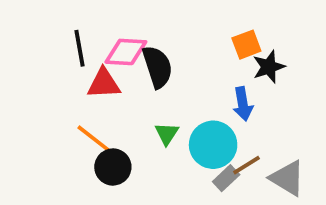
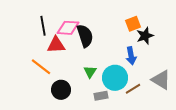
orange line: (94, 139) -> (41, 67), moved
gray rectangle: (226, 178) -> (101, 96), moved, turned 32
gray triangle: (287, 178) -> (161, 80), moved

